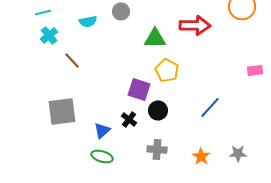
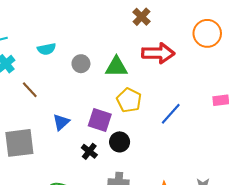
gray circle: (121, 11) -> (81, 64), moved
blue line: (210, 107) -> (171, 114), moved
blue triangle: (102, 130) -> (61, 122), moved

